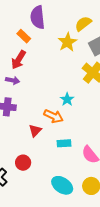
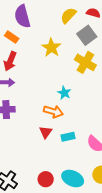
yellow star: (67, 42) -> (51, 48), moved
red triangle: (35, 131) -> (46, 132), moved
red circle: (23, 163) -> (46, 179), moved

